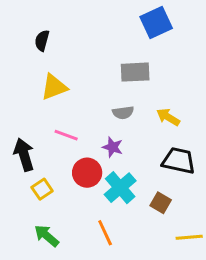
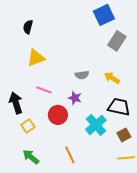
gray rectangle: (135, 72) -> (117, 41), moved, turned -54
cyan cross: (120, 188) -> (96, 125), moved
brown square: (161, 203) -> (124, 135), moved, turned 32

